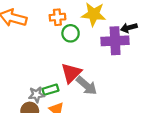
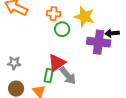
green rectangle: (50, 90) -> (49, 76), moved, turned -72
gray star: (36, 95) -> (14, 63), moved

